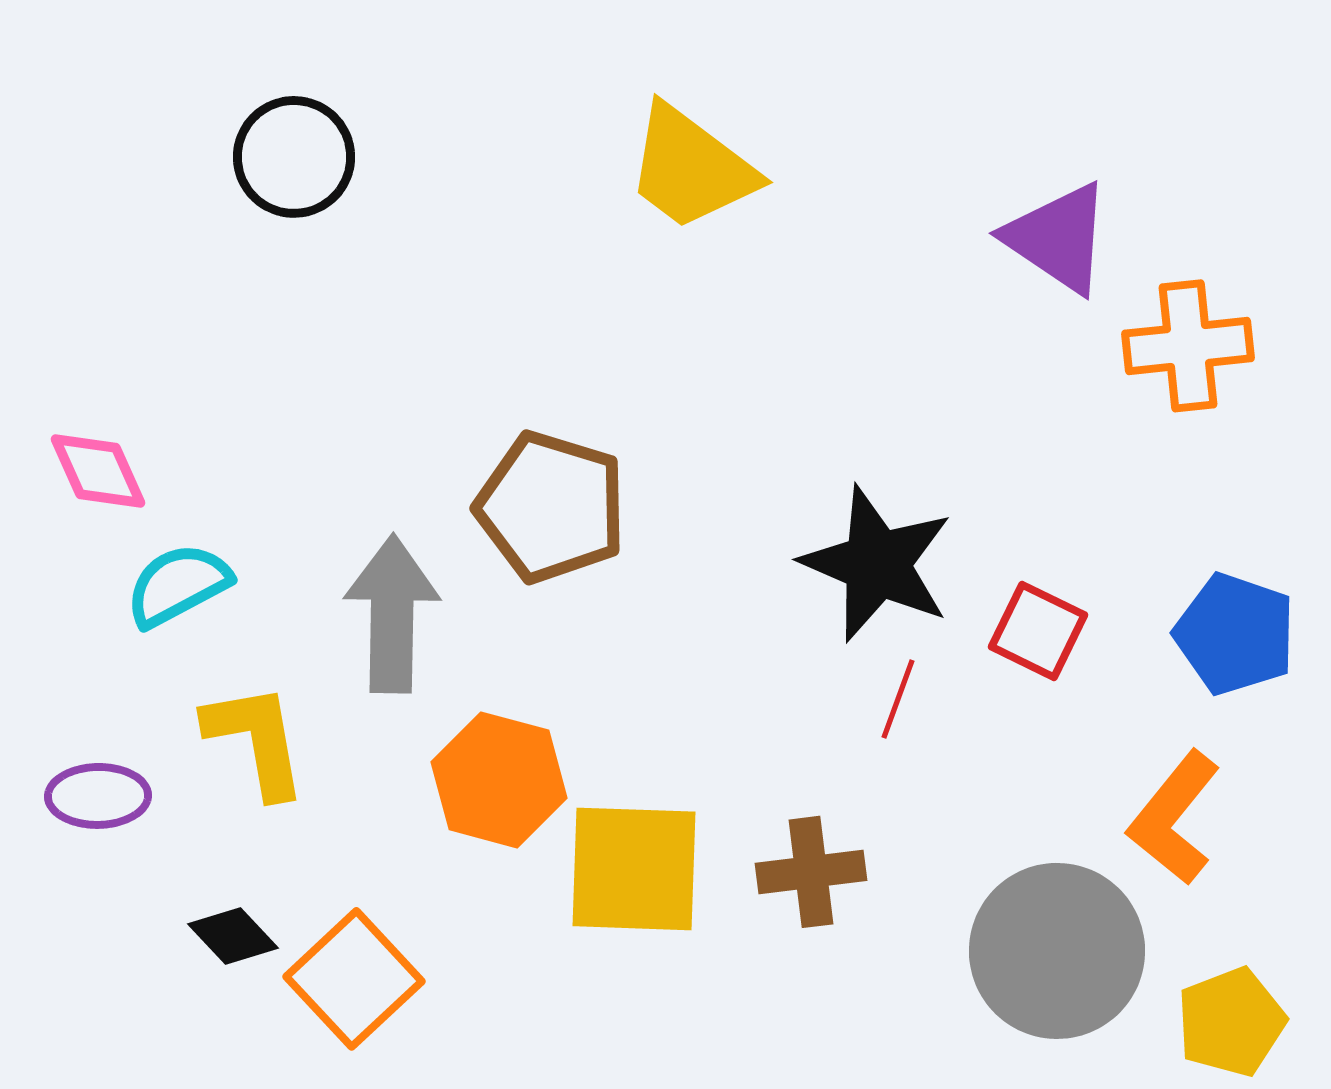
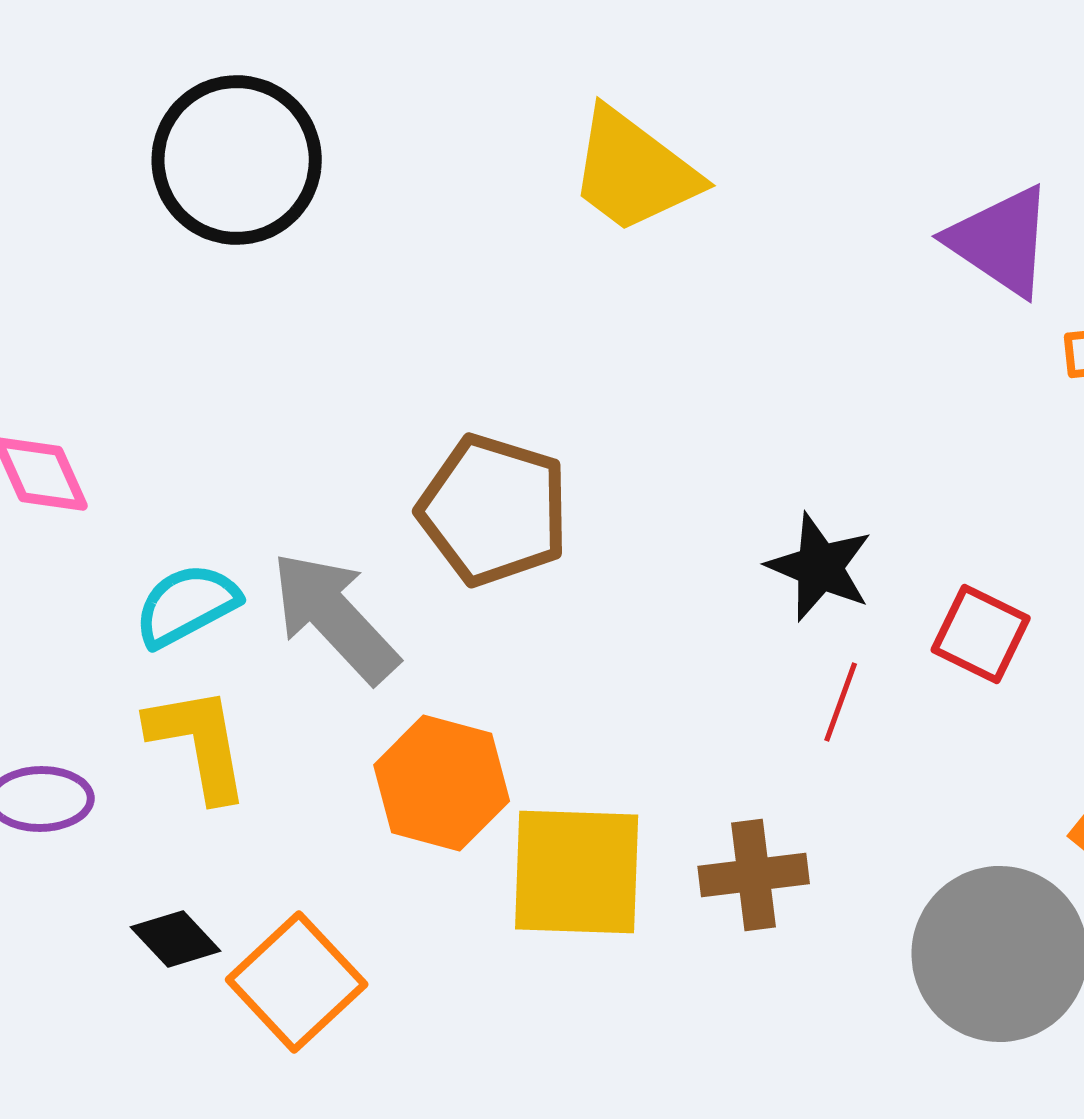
black circle: (294, 157) -> (237, 160), size x1.4
black star: (877, 564) -> (820, 567), size x0.7
cyan semicircle: (178, 585) -> (187, 605), moved
gray arrow: (392, 614) -> (335, 617), turned -44

